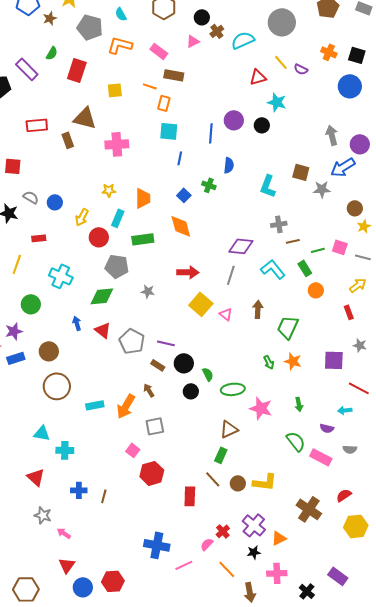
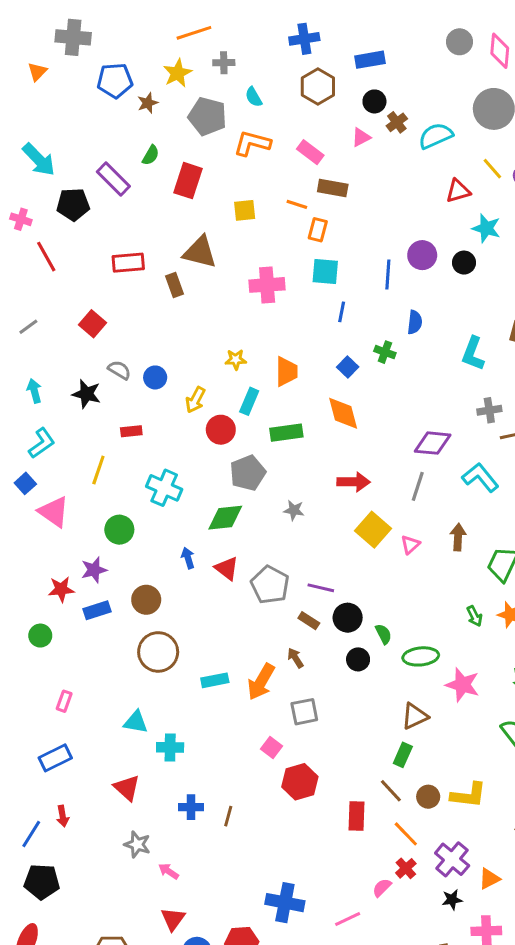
pink cross: (117, 144) -> (267, 285), moved
red square: (13, 166) -> (92, 324), turned 36
gray pentagon: (117, 266) -> (248, 473), turned -30
pink triangle: (226, 314) -> (410, 545), turned 40
blue cross: (157, 545) -> (285, 903), moved
orange line: (227, 569) -> (406, 834), moved

